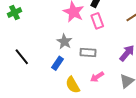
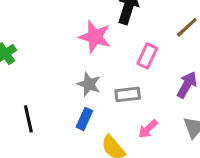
pink rectangle: (97, 21) -> (147, 56), moved, turned 56
black line: (22, 57) -> (28, 119), turned 36

